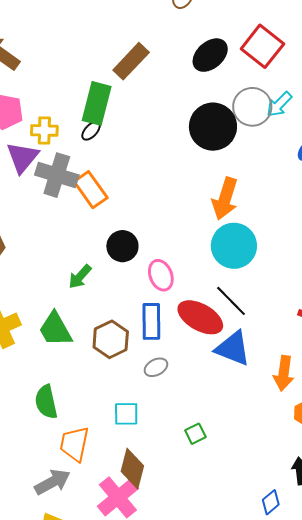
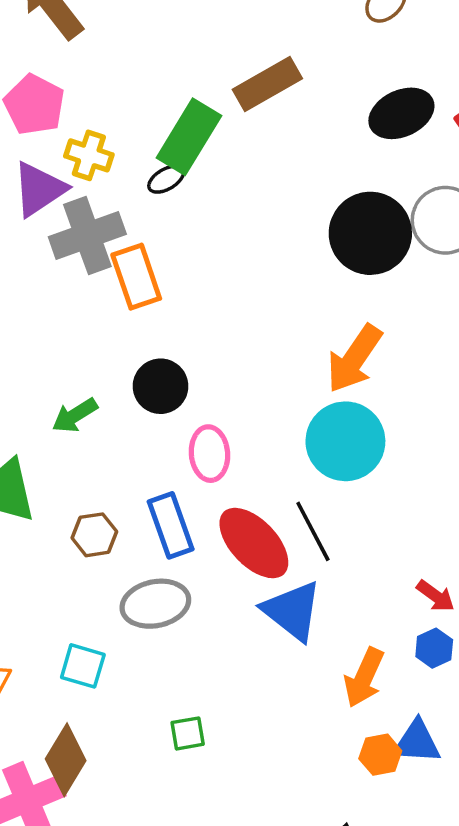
gray cross: (57, 175) -> (87, 235), turned 36
blue rectangle: (151, 321) -> (171, 525), turned -36
brown hexagon: (111, 339) -> (94, 535), size x0.7
gray ellipse: (156, 367) -> (155, 604), size x1.6

